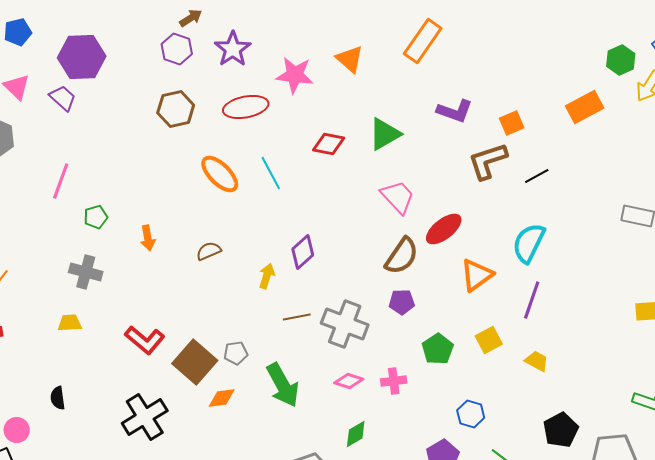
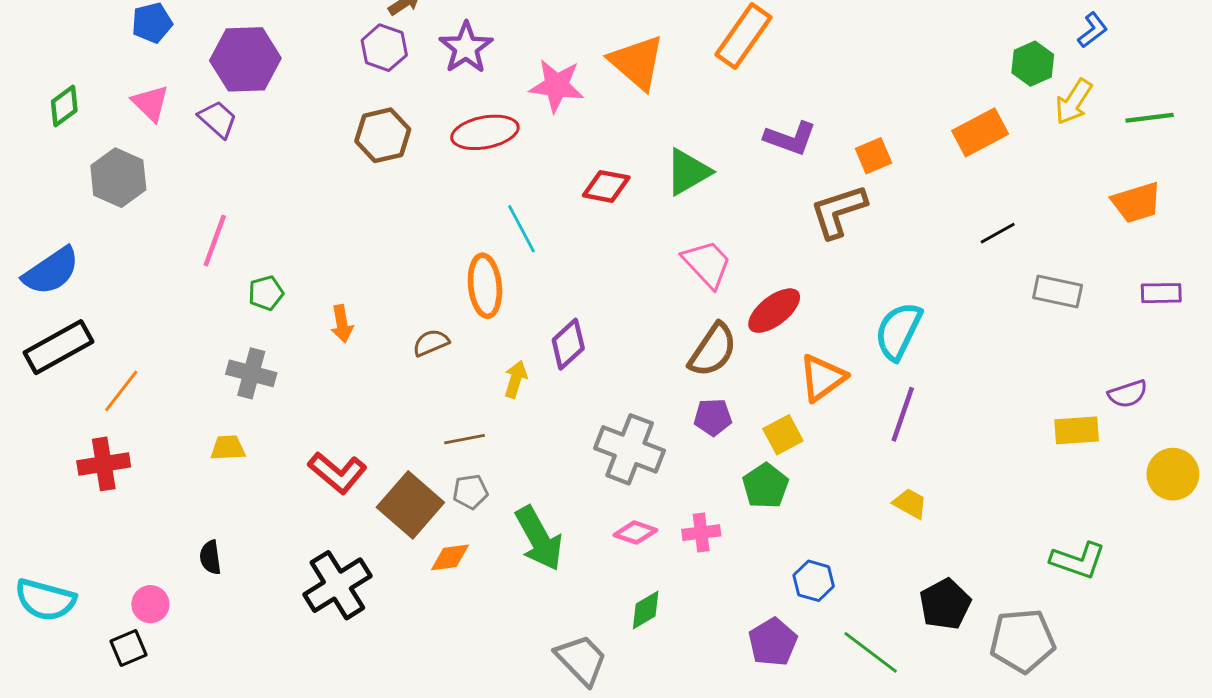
orange triangle: (350, 59) -> (637, 62), size x1.4
orange ellipse: (220, 174) -> (485, 286), moved, turned 39
black line: (537, 176) -> (998, 233), moved
brown line: (297, 317) -> (465, 439), moved
yellow square: (489, 340) -> (783, 435), moved

